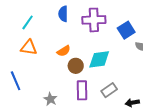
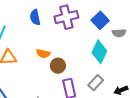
orange semicircle: (64, 51) -> (43, 54), turned 56
cyan diamond: (99, 59) -> (99, 52), moved, turned -45

